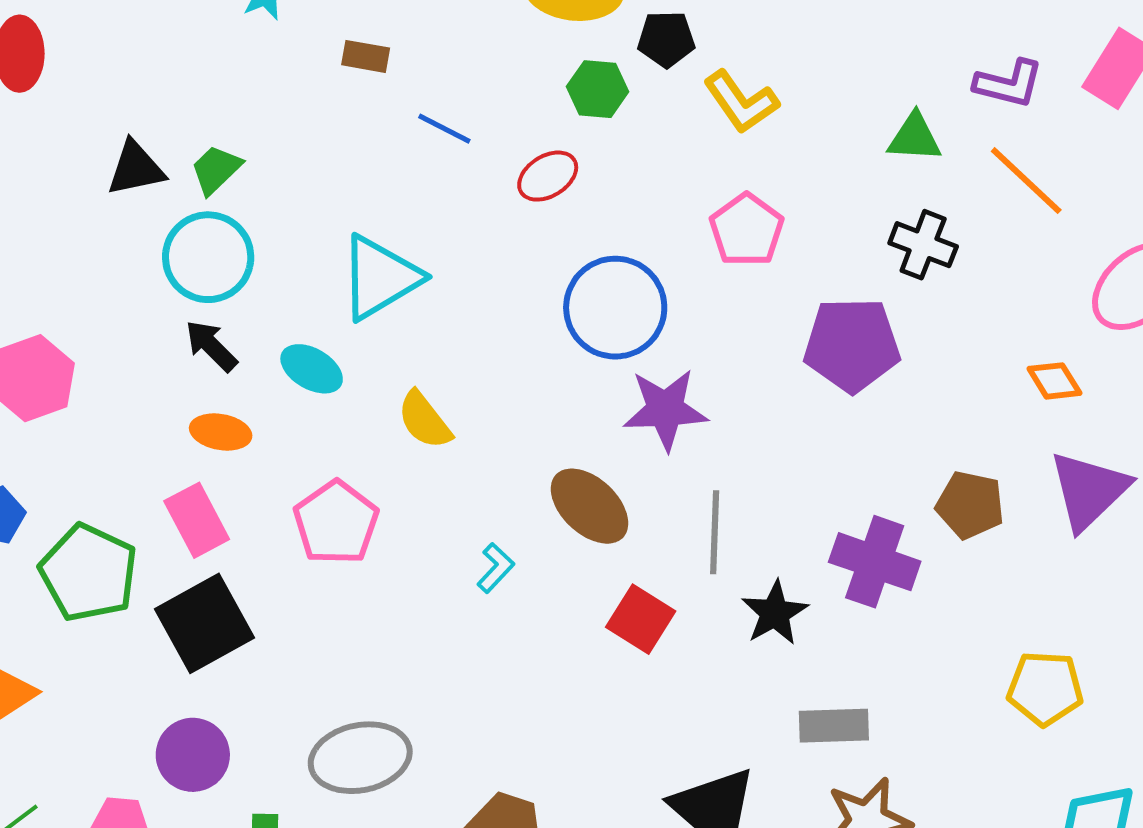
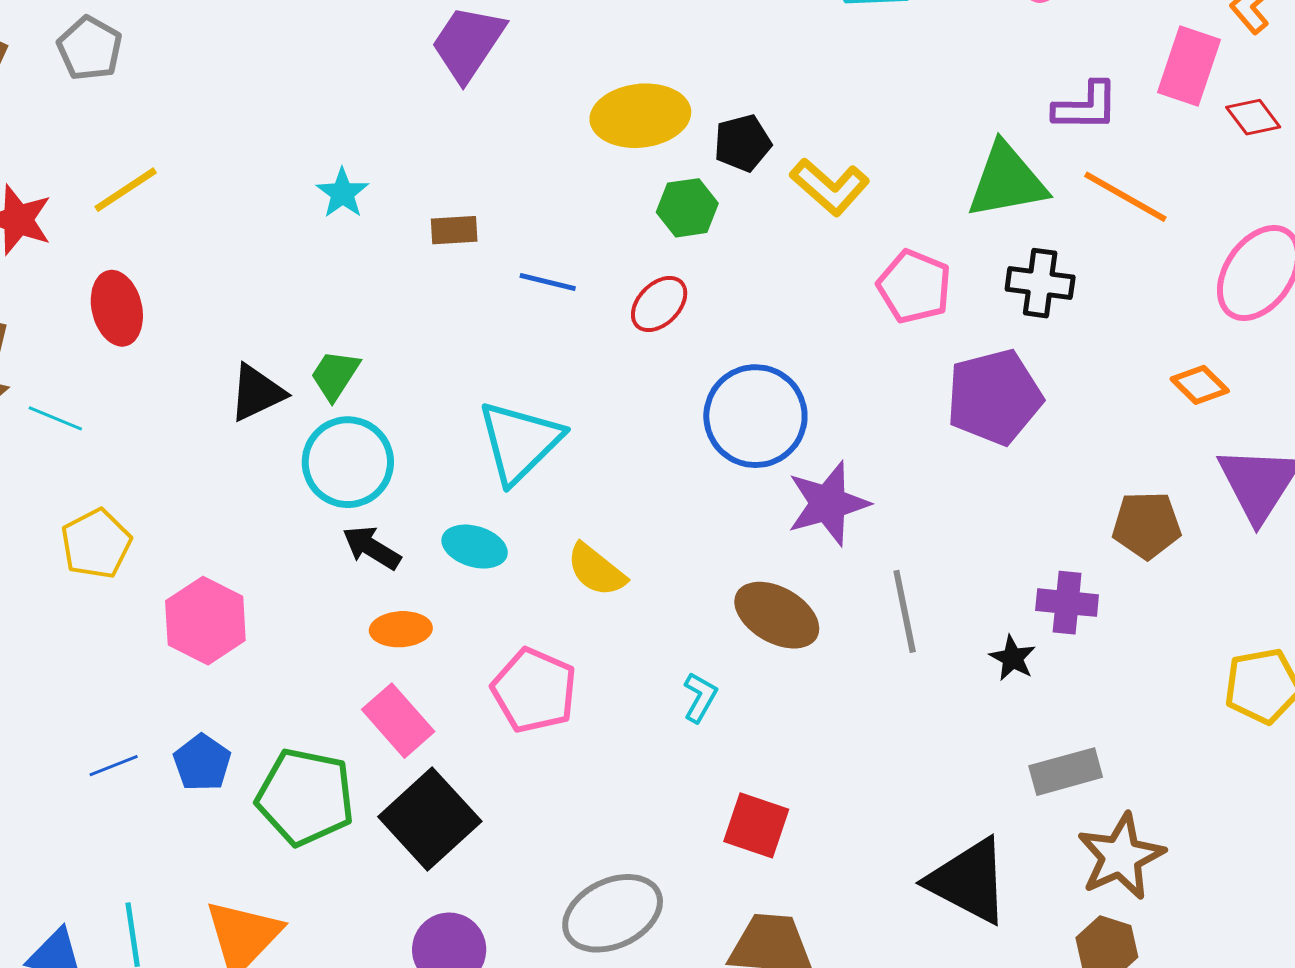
green triangle: (915, 138) -> (1007, 181), size x1.5
pink pentagon: (747, 230) -> (914, 287), moved
purple cross: (875, 562) -> (1067, 603), size x0.7
black star: (775, 613) -> (1013, 658), moved, size x0.7
red square: (641, 619) -> (756, 825), moved

